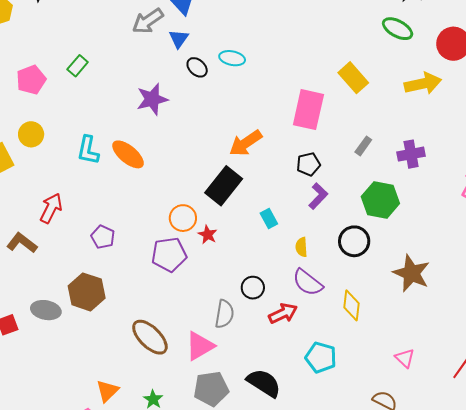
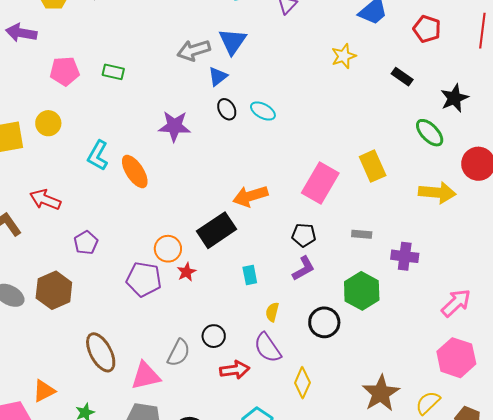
green rectangle: (78, 66) -> (113, 72), turned 45
gray rectangle: (363, 146) -> (362, 234), turned 42
red arrow: (51, 208) -> (45, 200), turned -112
brown star: (411, 273) -> (381, 393), moved

